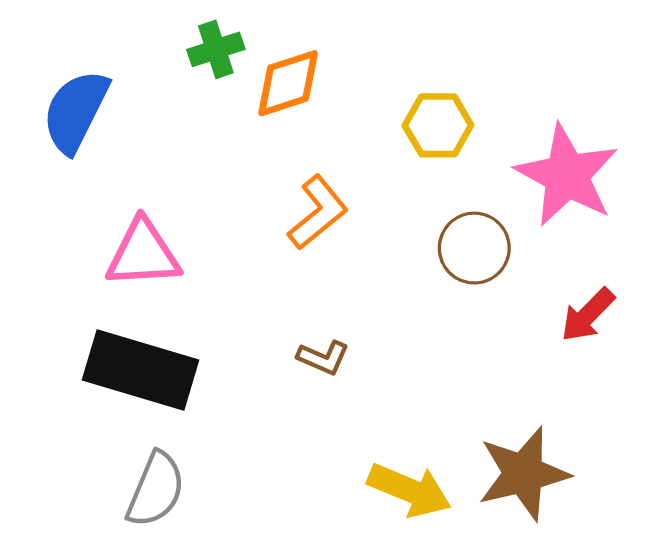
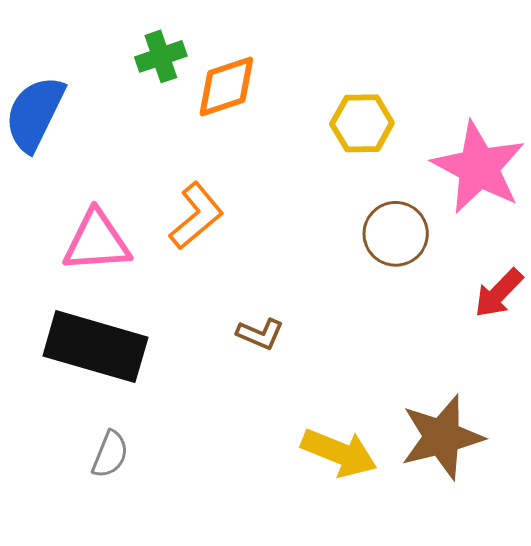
orange L-shape: (318, 213) -> (196, 216), moved
gray semicircle: (156, 490) -> (110, 454), size x0.7

